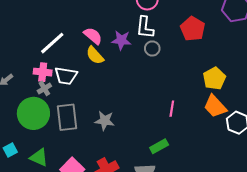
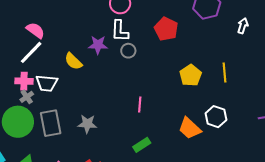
pink semicircle: (93, 36) -> (35, 30), moved
orange trapezoid: (215, 106) -> (190, 128), moved
pink line: (172, 109) -> (140, 105), moved

